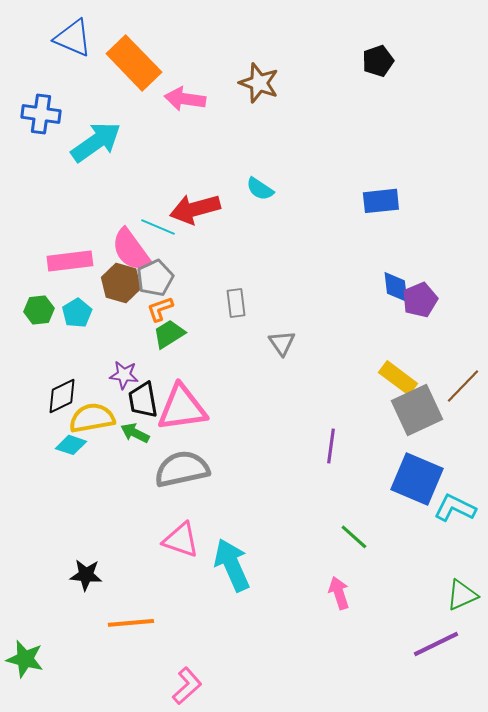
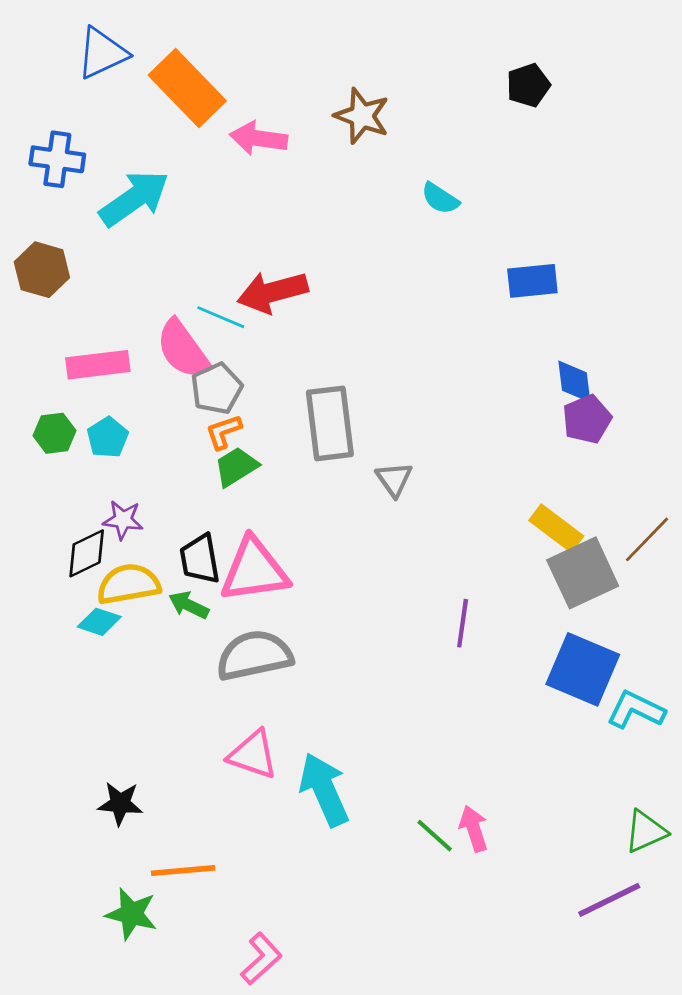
blue triangle: (73, 38) -> (102, 53), turned -48
cyan semicircle: (260, 189) -> (440, 198), moved
brown hexagon: (121, 283) -> (42, 270), moved
blue diamond: (396, 287) -> (574, 381), moved
gray rectangle: (236, 303) -> (330, 423), size x1.8
purple star: (124, 375) -> (123, 520), moved
green line: (354, 537) -> (435, 836), moved
green star: (25, 659) -> (131, 914), moved

